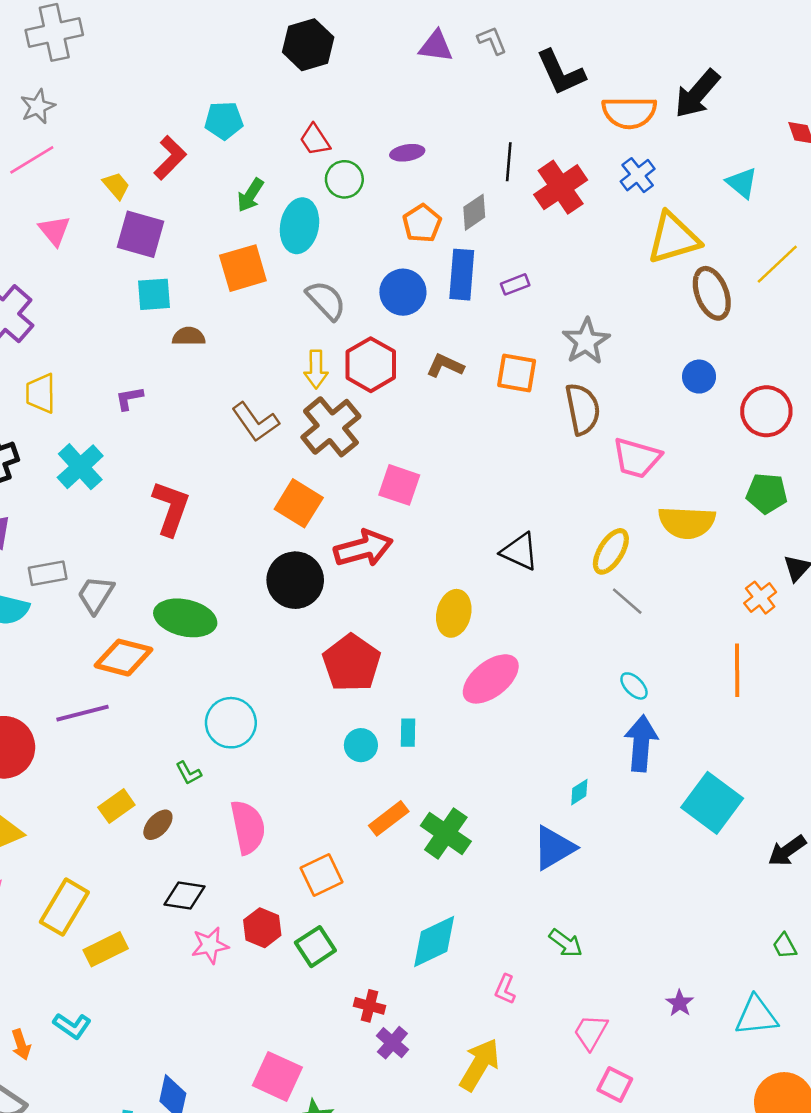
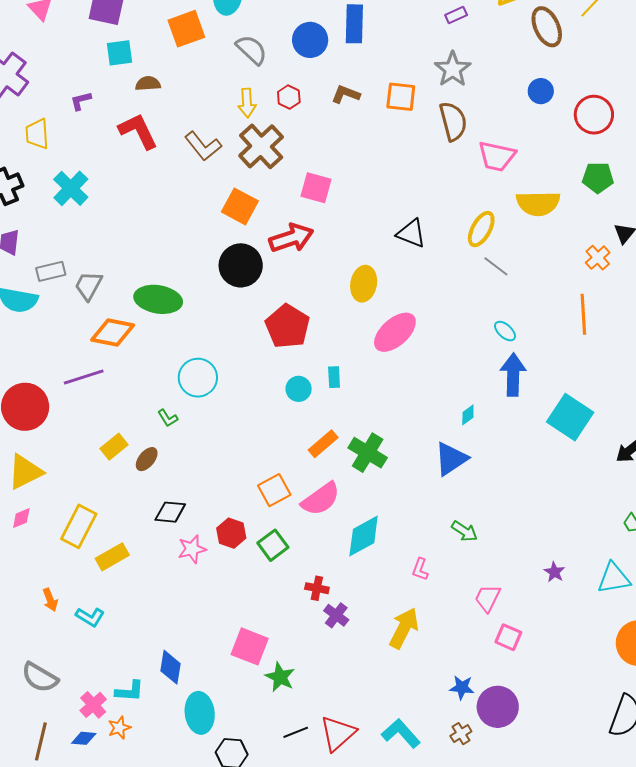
purple rectangle: (515, 284) -> (456, 15), moved
red hexagon: (371, 365) -> (289, 97), size x0.6
purple L-shape: (129, 398) -> (81, 101), moved
red L-shape: (171, 508) -> (138, 131), moved, turned -42
pink semicircle: (248, 827) -> (321, 499), moved, turned 69
orange arrow: (21, 1045) -> (50, 600), moved

